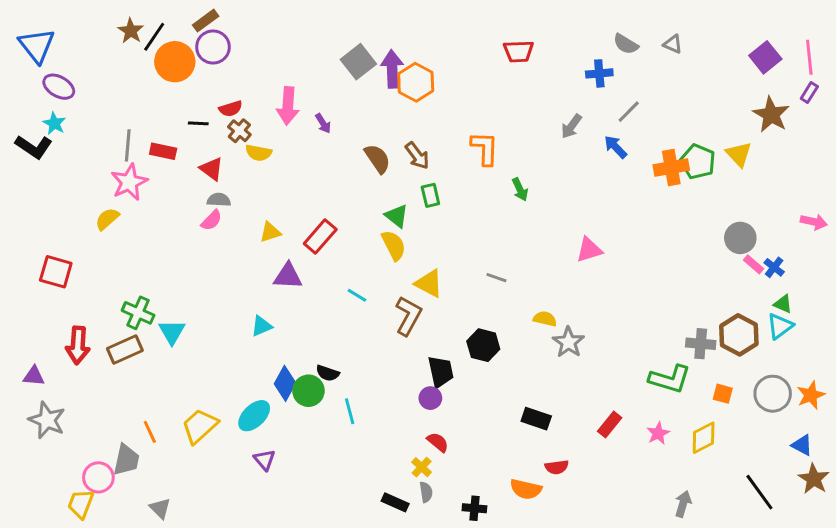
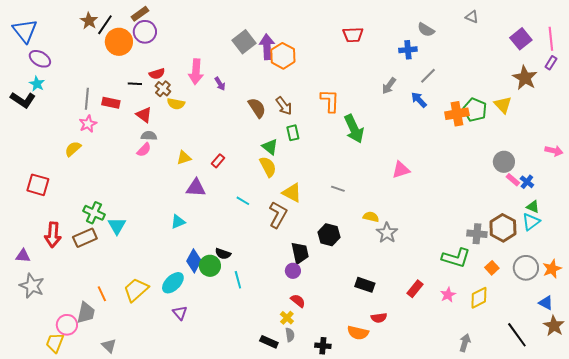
gray triangle: (673, 44) -> (472, 17), moved
pink star: (129, 182) -> (88, 124), size x0.7
green arrow: (520, 189) -> (354, 129), size x1.8
red rectangle: (320, 236) -> (218, 161), size x0.6
orange square: (723, 394) -> (492, 268), turned 32

